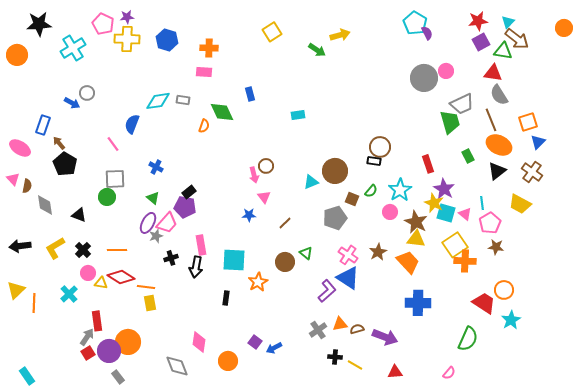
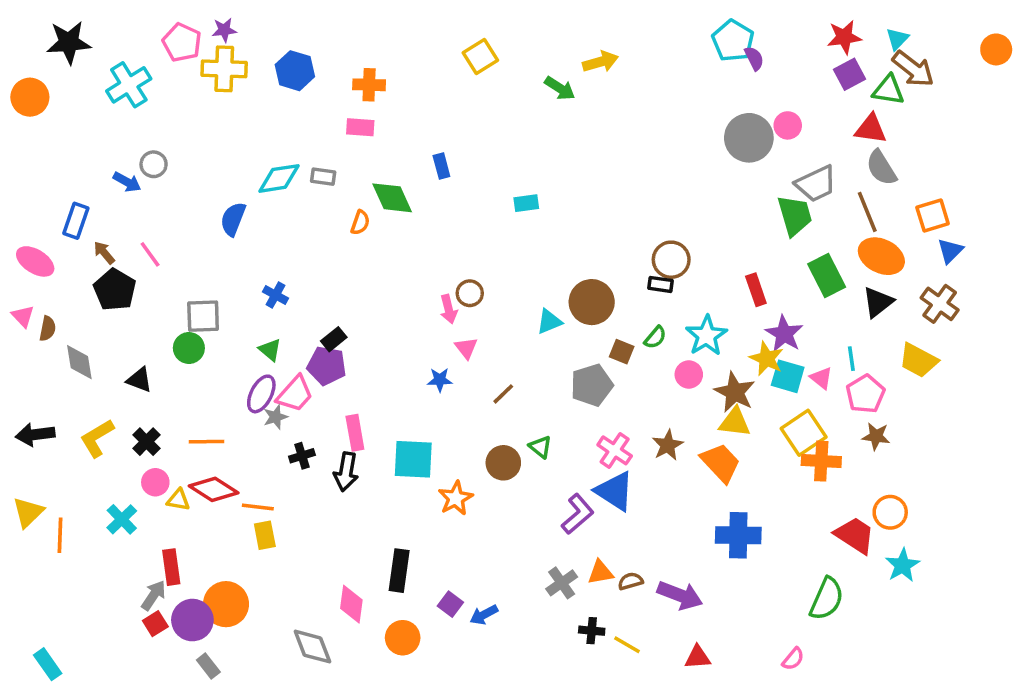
pink line: (113, 144) -> (150, 254), moved
green rectangle: (468, 156) -> (827, 276), size x1.6
black rectangle: (226, 298) -> (399, 571), moved, size x1.6

